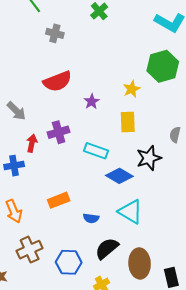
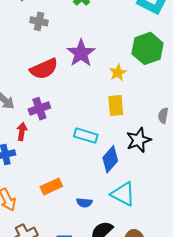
purple star: (92, 102) -> (81, 53), moved, size x1.8
purple cross: (59, 132) -> (39, 109), moved
blue diamond: (119, 176) -> (110, 159), turned -76

